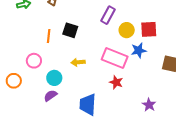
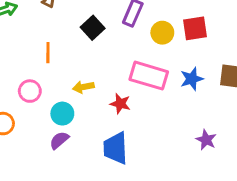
black square: (70, 30) -> (93, 28), moved, turned 35
blue star: (139, 50) -> (192, 79), moved
yellow arrow: (78, 62) -> (83, 87), moved
red star: (116, 82) -> (120, 104), moved

